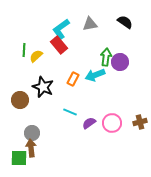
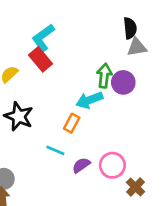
black semicircle: (125, 22) -> (130, 28), turned 49
gray triangle: (90, 24) -> (137, 47), moved
orange rectangle: (73, 79) -> (72, 123), moved
brown cross: (140, 122) -> (135, 187), moved, turned -32

